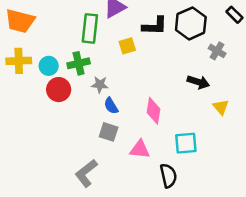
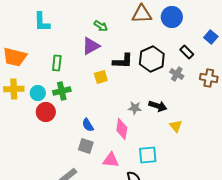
green rectangle: (90, 28) -> (57, 63), moved, size x0.7
gray cross: (217, 51) -> (177, 74), moved
gray star: (100, 85) -> (135, 108), moved

